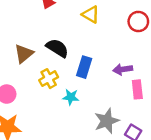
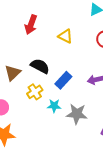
blue rectangle: (84, 67) -> (63, 80), turned 30
gray star: (107, 121) -> (77, 114), moved, turned 30

